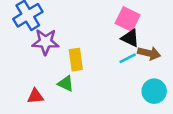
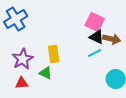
purple star: (45, 42) -> (23, 59), moved, turned -30
brown arrow: (149, 53) -> (112, 39), moved

